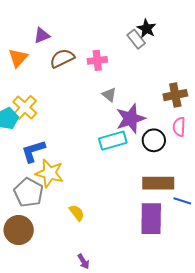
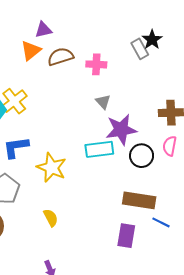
orange triangle: (18, 58) -> (31, 51), moved
yellow star: (50, 173) -> (52, 168), moved
purple rectangle: (151, 219) -> (126, 236), size x0.7

